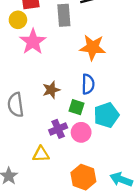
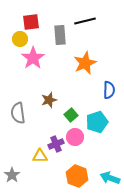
orange star: (93, 47) -> (85, 63), turned -30
blue semicircle: (88, 84) -> (109, 90), moved
green square: (76, 107) -> (71, 115), turned 32
purple cross: (58, 129) -> (56, 144), moved

